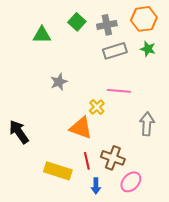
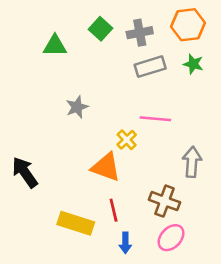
brown cross: (113, 158) -> (165, 201), moved

